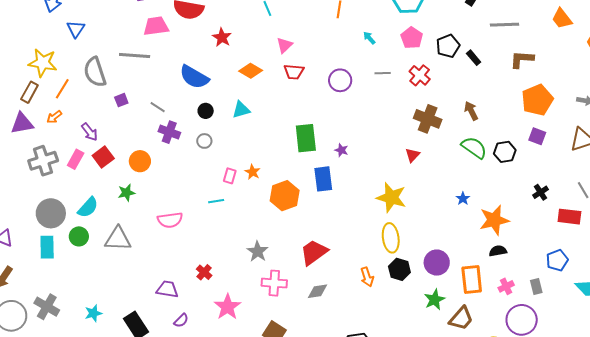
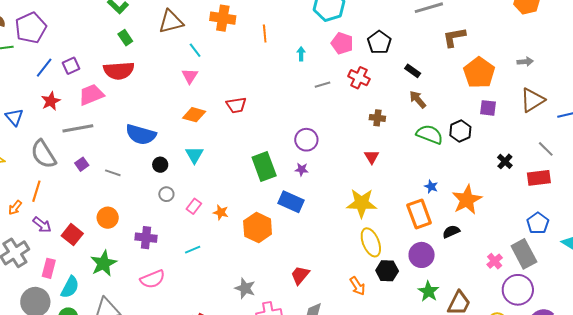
red star: (222, 37) -> (51, 101), moved, turned 30
cyan arrow: (369, 38) -> (301, 54), turned 56
pink triangle: (284, 45) -> (190, 76), moved
black rectangle: (474, 58) -> (413, 71), moved
purple circle: (340, 80) -> (306, 140), moved
orange line: (62, 89) -> (36, 191), moved
purple square: (121, 100) -> (82, 164), moved
cyan triangle: (241, 110) -> (194, 155), turned -30
brown cross: (428, 119) -> (377, 118), size x0.6
purple arrow: (90, 132) -> (42, 225), moved
purple cross: (169, 132) -> (146, 238), moved
pink rectangle: (76, 159) -> (49, 268), moved
orange circle: (140, 161) -> (108, 218), moved
pink rectangle: (230, 176) -> (194, 206), moved, turned 35
blue rectangle: (323, 179) -> (291, 202), turned -45
green star: (126, 193) -> (104, 263), size x1.5
black semicircle: (498, 251) -> (451, 232), moved
red trapezoid: (314, 252) -> (300, 275), size x0.7
orange rectangle: (472, 280) -> (419, 214), moved
gray rectangle: (536, 287) -> (524, 254), size x1.8

